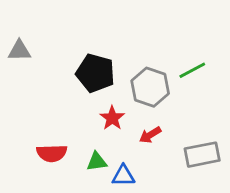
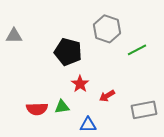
gray hexagon: (150, 87) -> (107, 29), moved
green triangle: (97, 162) -> (62, 107), moved

